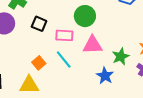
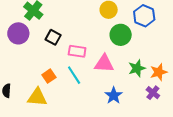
green circle: (85, 16) -> (121, 35), moved
green star: (121, 56) -> (137, 68), moved

